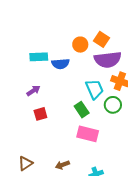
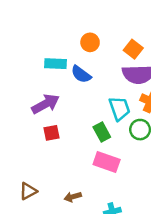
orange circle: (80, 45) -> (90, 42), moved
blue semicircle: (60, 64) -> (81, 74), turned 36
purple arrow: (33, 91) -> (45, 104), size x1.6

